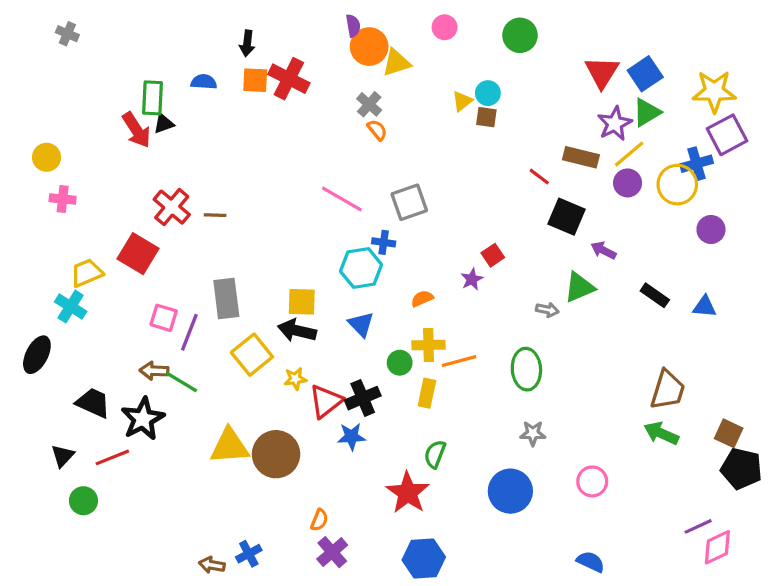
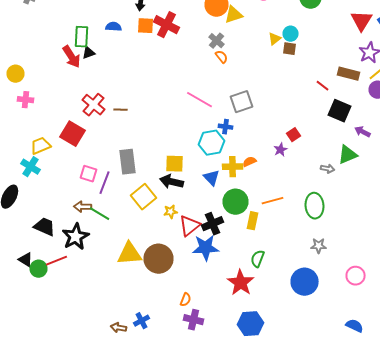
yellow cross: (429, 345) -> (232, 167), moved
green circle: (400, 363) -> (236, 202), size x1.6
blue star: (351, 437) -> (206, 248), size x1.5
black triangle: (63, 456) -> (26, 260), turned -42
green circle: (83, 501) -> (38, 269), moved
purple cross: (332, 552) -> (194, 320), turned -36

